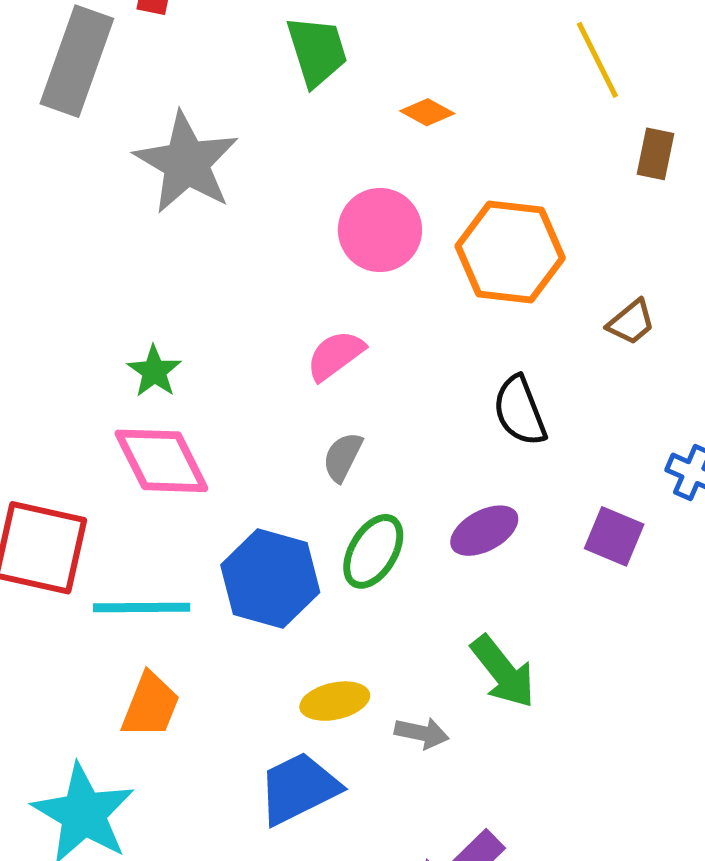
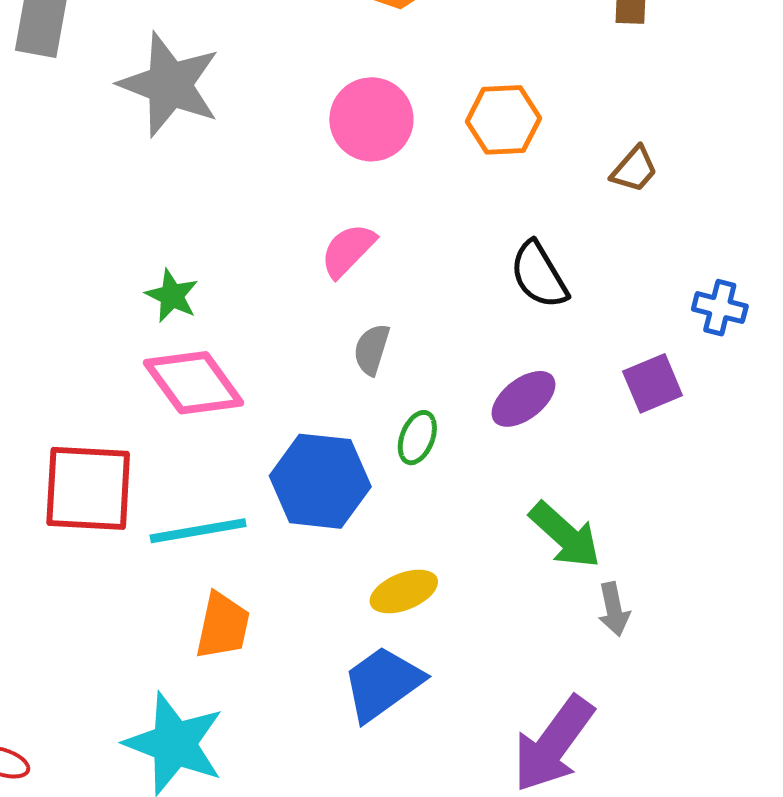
orange hexagon: (510, 252) -> (503, 120), size x0.7
purple square: (614, 536) -> (653, 383), turned -36
green ellipse: (373, 551) -> (417, 438), size x0.7
gray arrow: (422, 733) -> (614, 609), moved, turned 76

